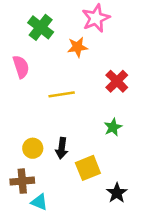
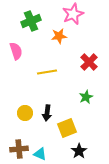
green cross: (41, 27) -> (31, 21), turned 30
brown cross: (22, 181) -> (19, 149), moved
black star: (117, 193) -> (79, 151), moved
cyan triangle: (39, 202) -> (40, 154), moved

